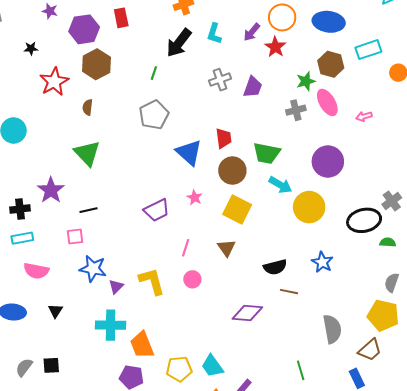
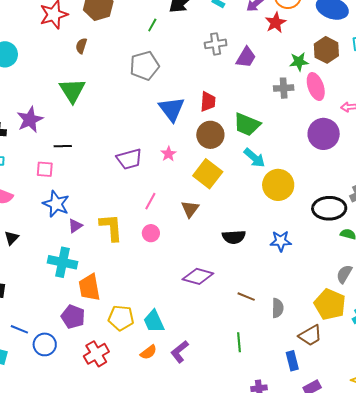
purple circle: (328, 162) -> (324, 134), moved
blue star: (322, 262) -> (281, 241), turned 30
brown line: (289, 292) -> (246, 297), moved
gray semicircle: (332, 329) -> (278, 308), size x0.7

